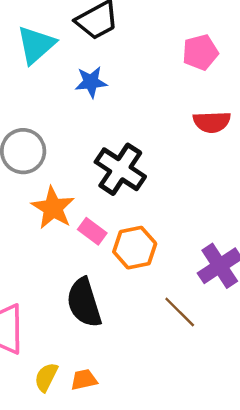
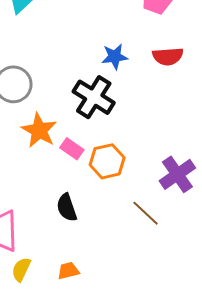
blue star: (91, 82) -> (115, 57), moved
black semicircle: (84, 303) -> (67, 208), size x0.7
yellow semicircle: (46, 377) -> (21, 269), moved

